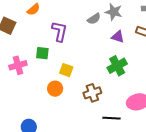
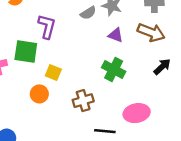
green square: (42, 53) -> (26, 51), size x1.5
green cross: (117, 66) -> (114, 70), turned -36

